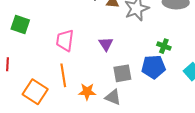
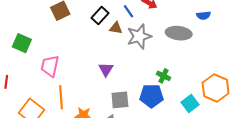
pink trapezoid: (65, 40) -> (50, 66), moved

